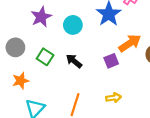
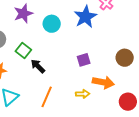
orange arrow: (130, 43) -> (103, 82), moved, turned 40
black arrow: (74, 61) -> (38, 66), moved

